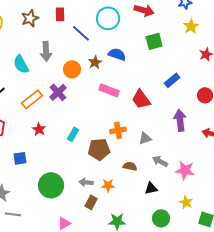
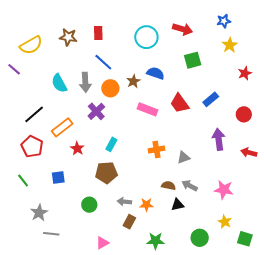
brown star: (30, 18) -> (68, 37), turned 30
blue line: (81, 33) -> (103, 62), moved
gray arrow: (46, 51) -> (85, 82), moved
orange rectangle: (32, 99) -> (62, 127), moved
red trapezoid: (141, 99) -> (180, 103), moved
cyan rectangle: (73, 134) -> (111, 144), moved
brown pentagon: (99, 149) -> (106, 173), moved
gray arrow: (160, 161) -> (190, 186), moved
green circle: (51, 185) -> (89, 205), size x0.6
black triangle: (151, 188) -> (178, 205), moved

